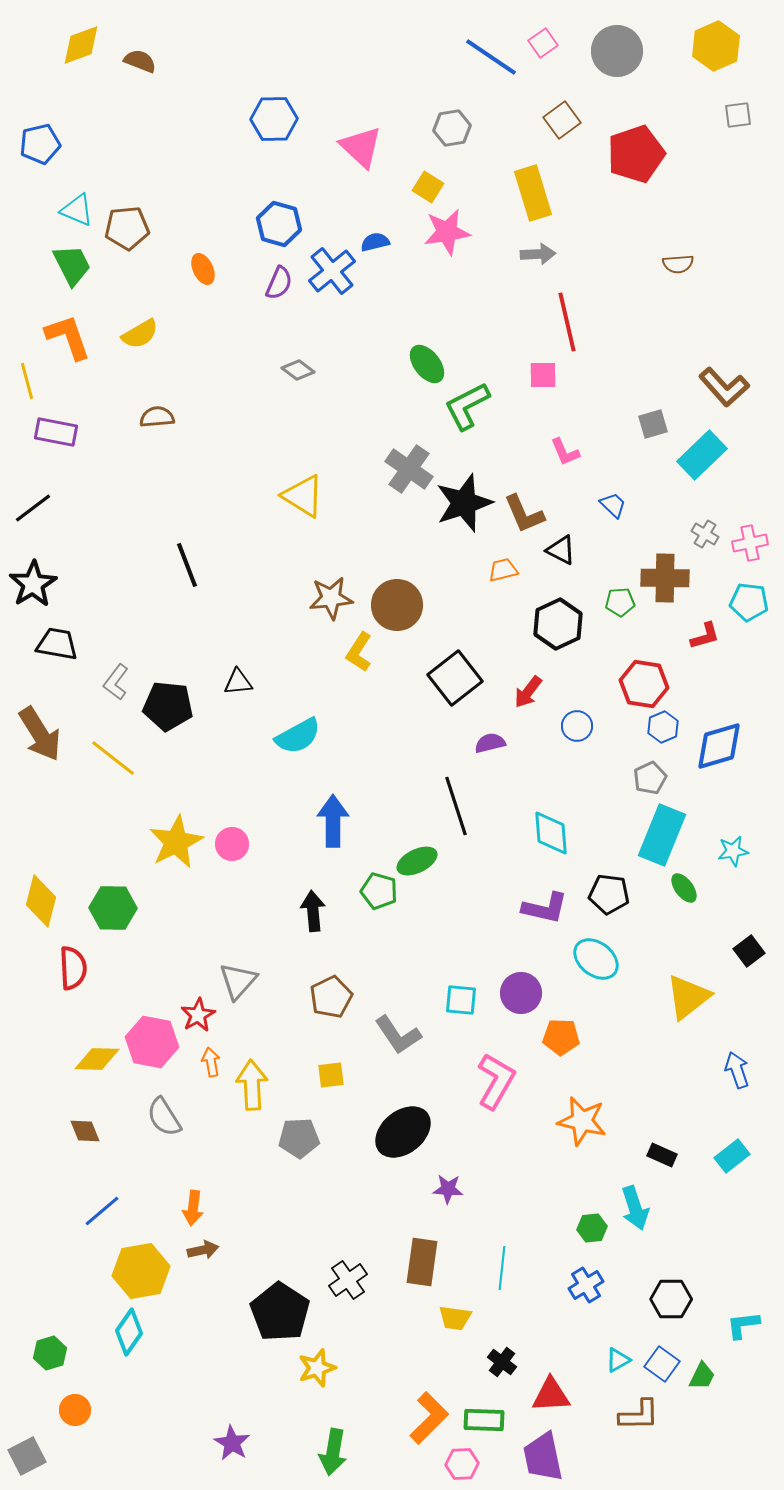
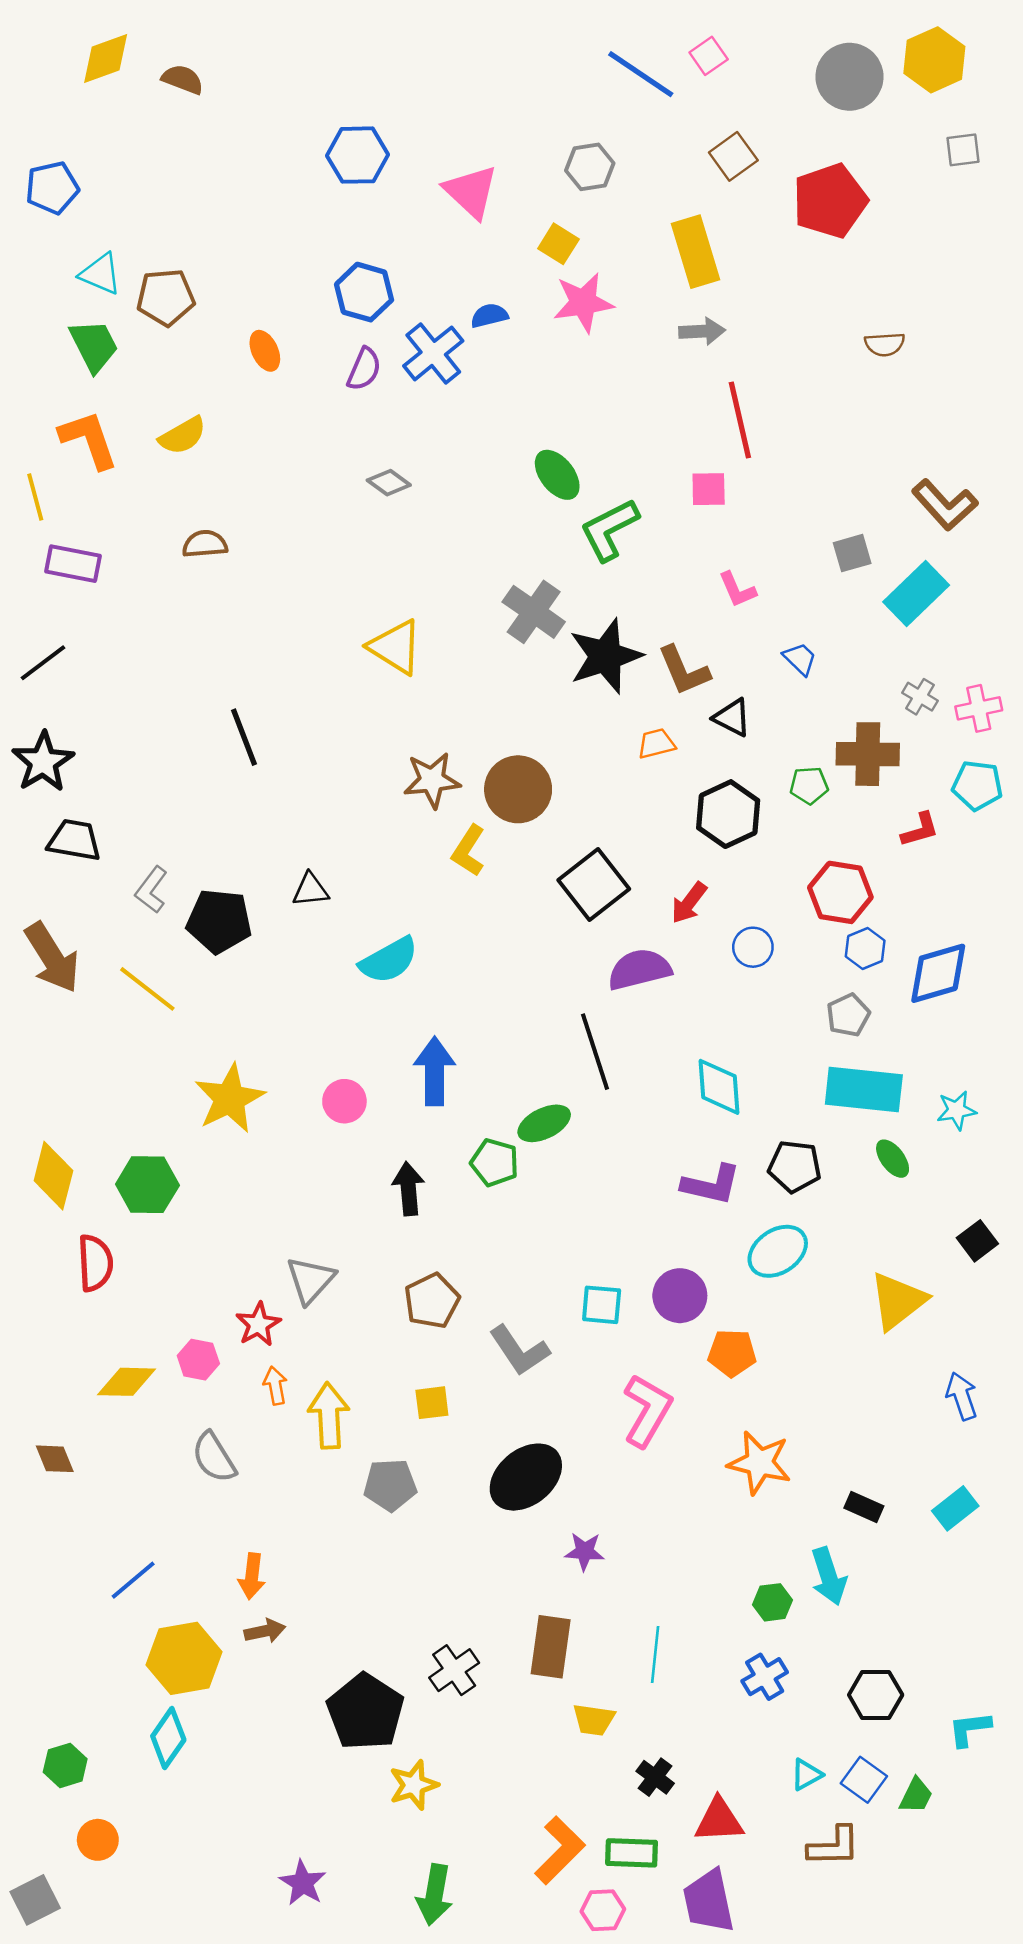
gray circle: (617, 51) -> (849, 77), moved
purple semicircle: (490, 743) -> (639, 969), size x1.6
cyan rectangle: (662, 835) -> (864, 1089), turned 74
pink circle: (232, 844) -> (344, 1101), moved
cyan ellipse: (596, 959) -> (778, 1251), turned -72
pink hexagon: (152, 1042) -> (198, 1360), size x0.6
brown diamond: (85, 1131) -> (55, 1459), moved

